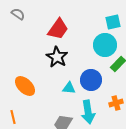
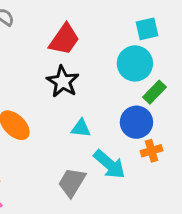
blue circle: (91, 80) -> (136, 122), moved
cyan arrow: (88, 112) -> (109, 164), turned -40

